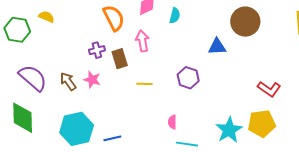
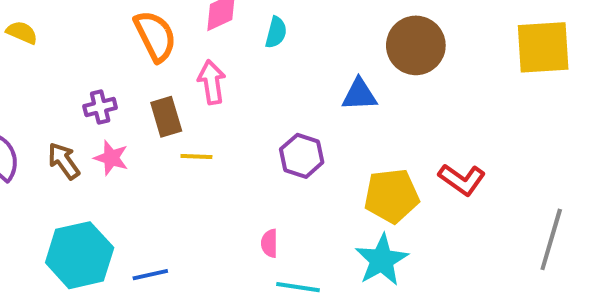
purple cross: (97, 50) -> (100, 107), moved
yellow line: (145, 84) -> (196, 157), moved
yellow pentagon: (262, 124) -> (392, 196), moved

